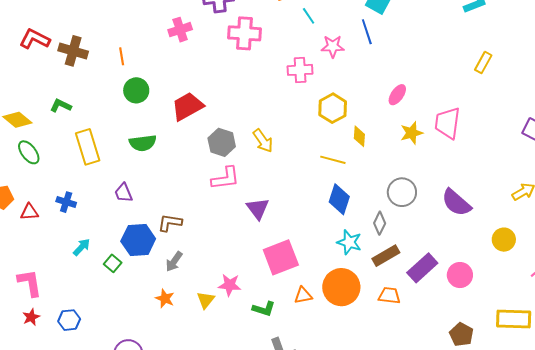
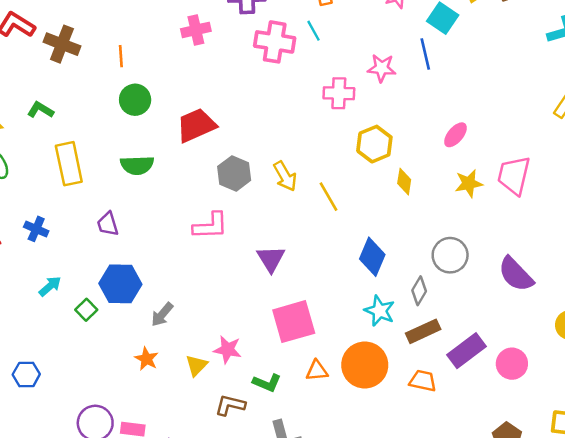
cyan line: (309, 16) -> (313, 31), moved
yellow line: (333, 160) -> (329, 197), moved, turned 40
pink L-shape: (225, 178) -> (210, 226), moved
brown L-shape: (170, 223) -> (230, 405), moved

